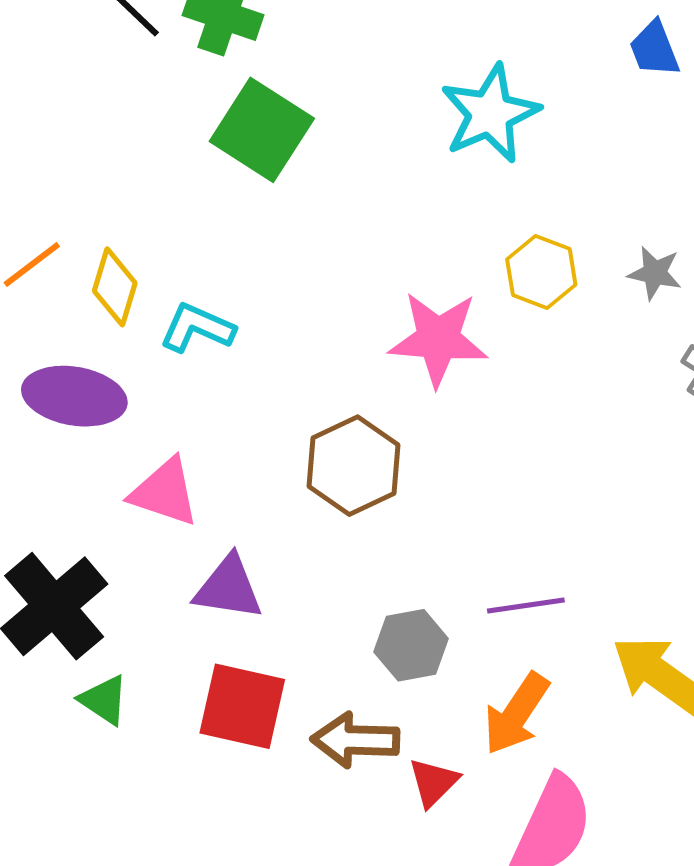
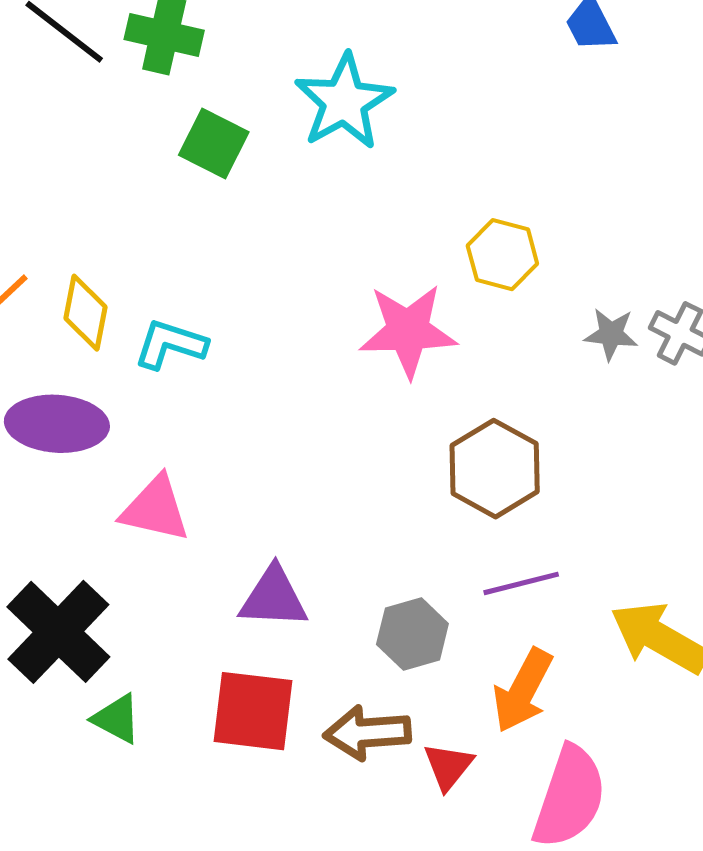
cyan star: (490, 114) -> (344, 102), moved
green square: (262, 130) -> (214, 144), size x0.7
gray star: (655, 273) -> (611, 334), moved
brown hexagon: (354, 466) -> (495, 469), moved
purple triangle: (229, 588) -> (274, 598), moved

